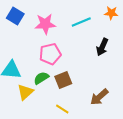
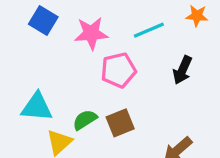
pink pentagon: (50, 54) -> (118, 70), moved

